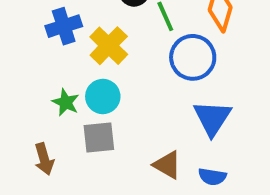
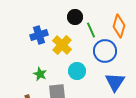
cyan circle: (103, 96) -> (77, 71), moved

